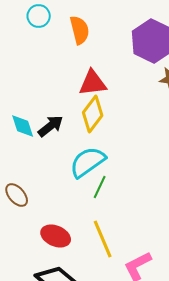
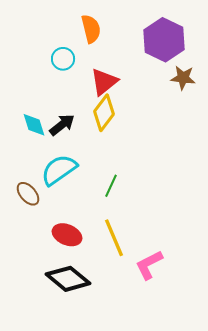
cyan circle: (39, 16) -> (63, 59), moved
red triangle: (93, 83) -> (104, 82), turned -32
cyan semicircle: (88, 162) -> (59, 170), moved

